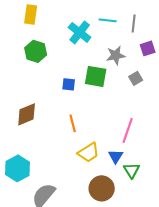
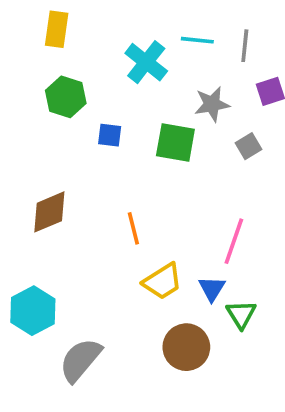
blue square: (69, 84) -> (110, 135), moved

